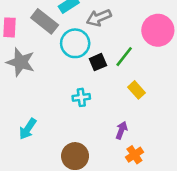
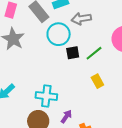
cyan cross: (81, 97) -> (46, 96), moved, size x1.5
purple arrow: (121, 130) -> (66, 117), moved

